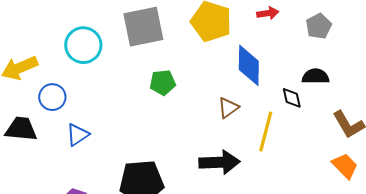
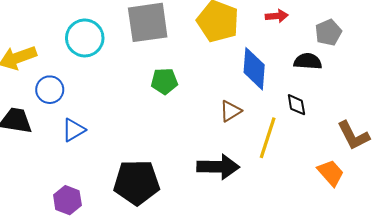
black semicircle: (316, 76) -> (308, 61), moved
orange trapezoid: (345, 166) -> (331, 173), moved

